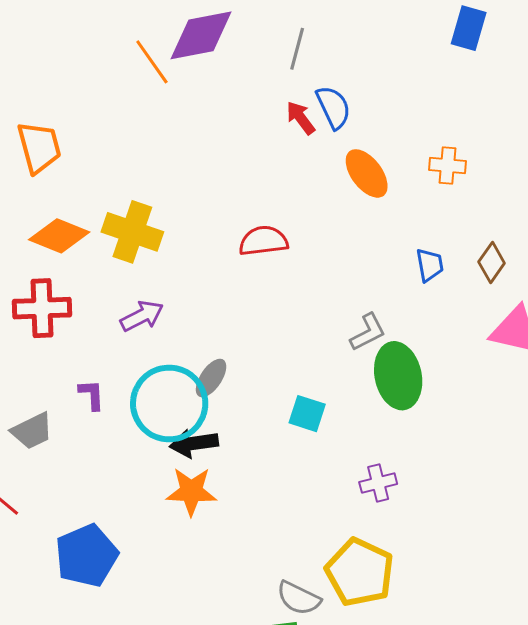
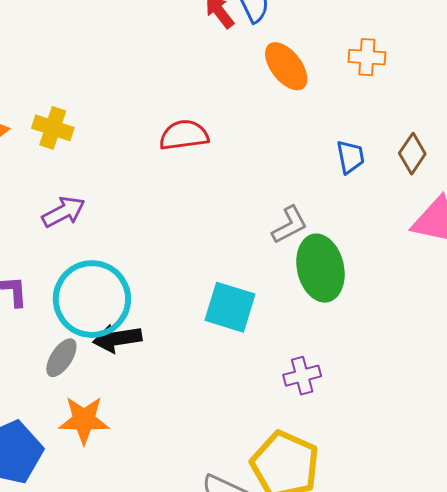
yellow cross: (132, 232) -> (53, 128), size x0.7
gray ellipse: (211, 378) -> (61, 358), moved
cyan square: (307, 414) -> (230, 307), size x1.4
orange star: (191, 491) -> (84, 420), moved

